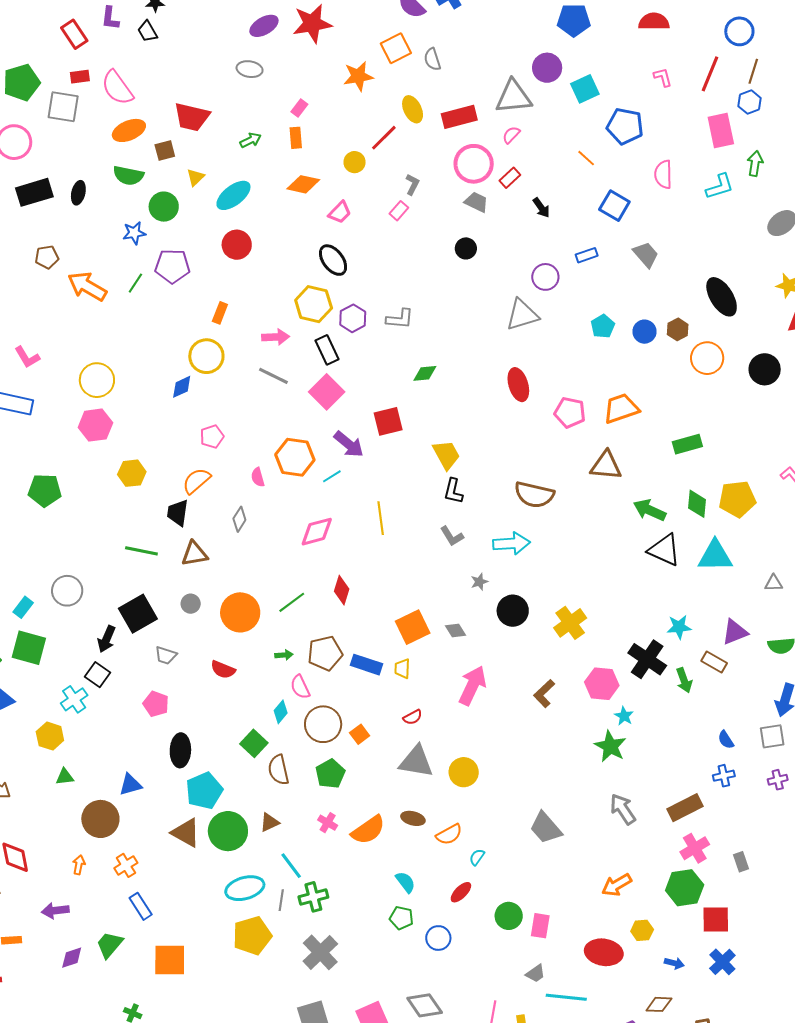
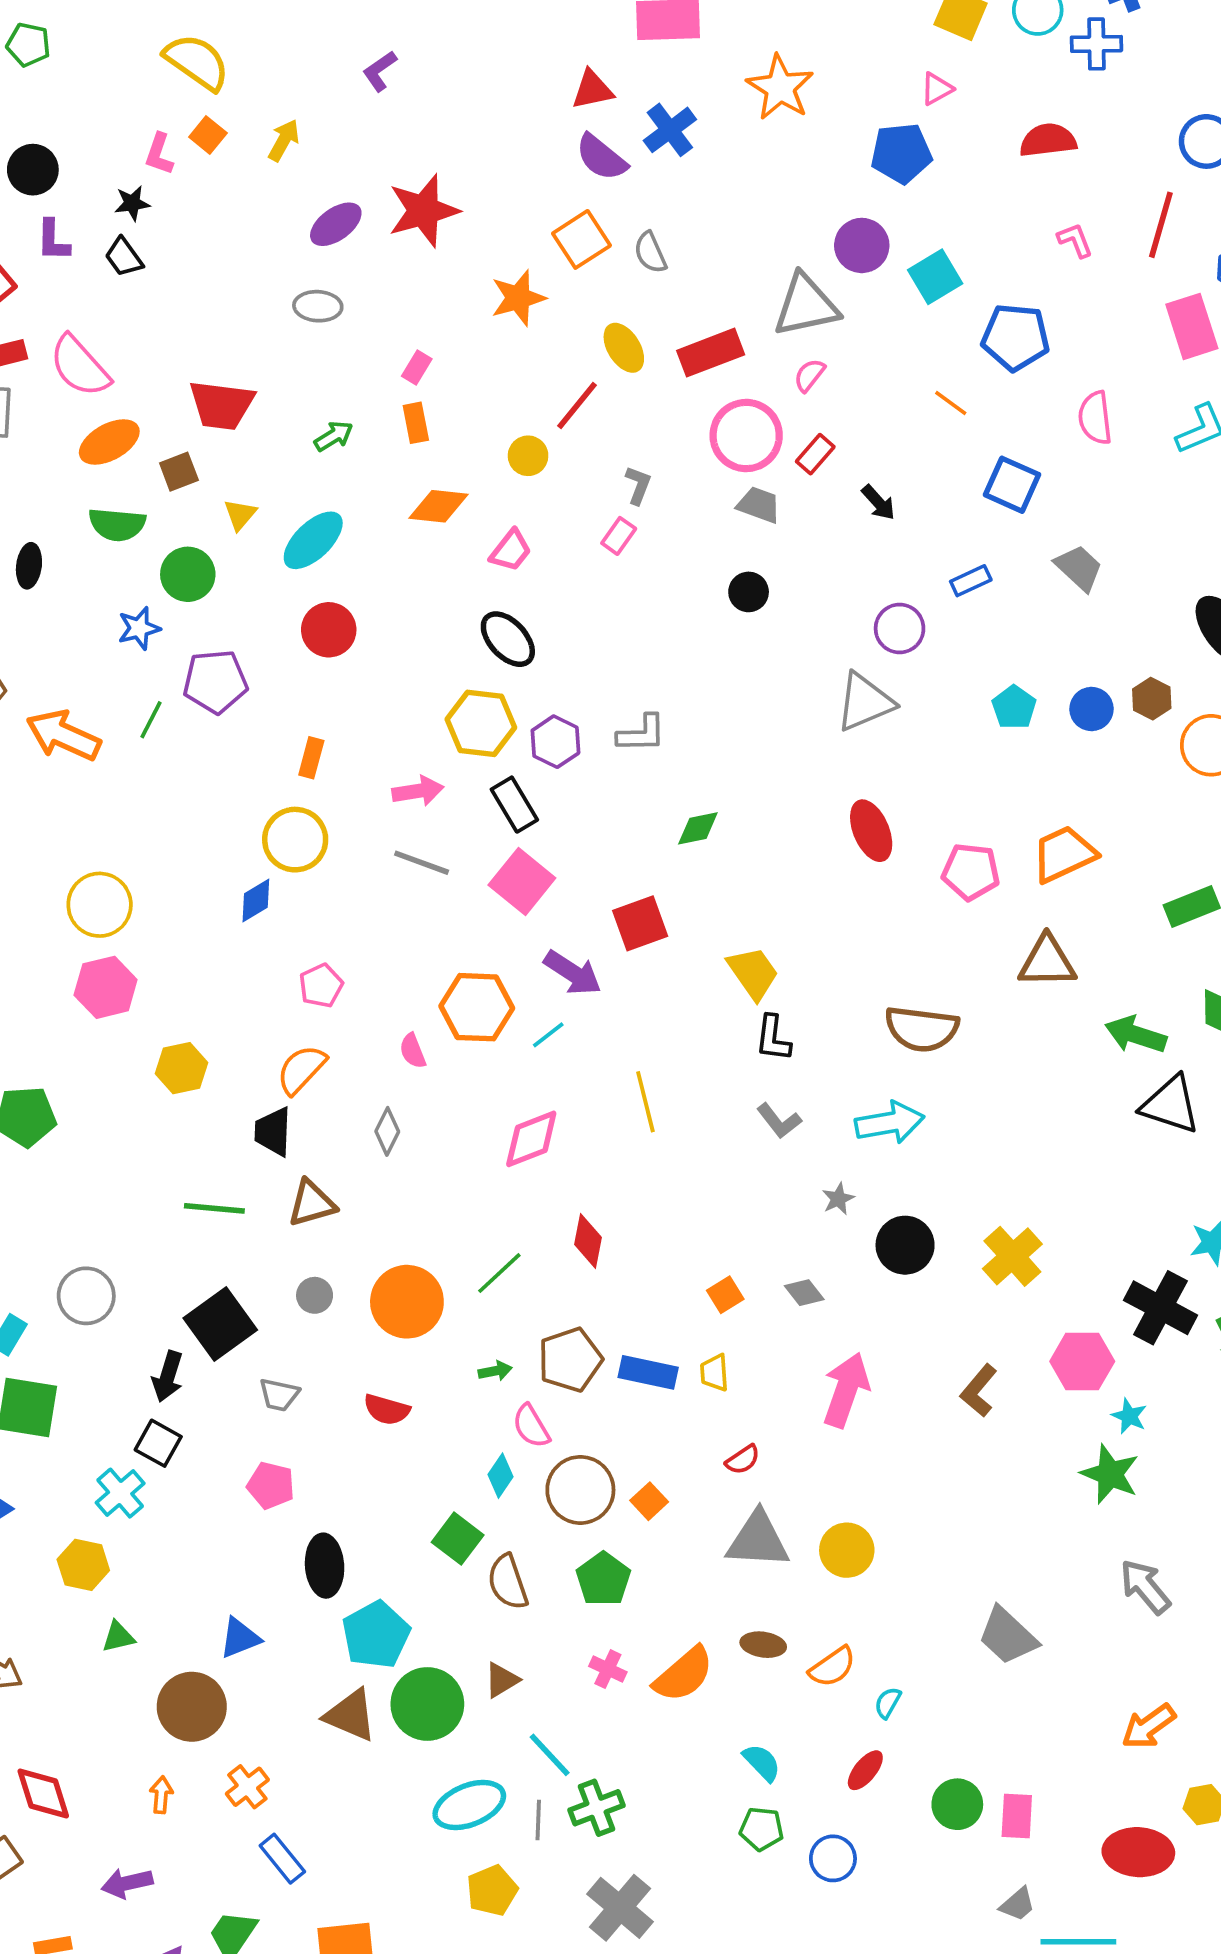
orange square: (413, 627) -> (725, 1295), size x0.6
yellow pentagon: (252, 936) -> (492, 1890), size x0.7

